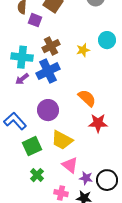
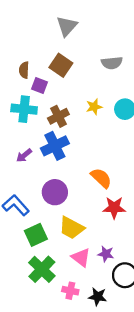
yellow star: (83, 50) -> (94, 107), moved
cyan cross: (22, 57) -> (24, 109), moved
green cross: (37, 175) -> (42, 269), size x1.6
purple star: (86, 178) -> (106, 254), moved

